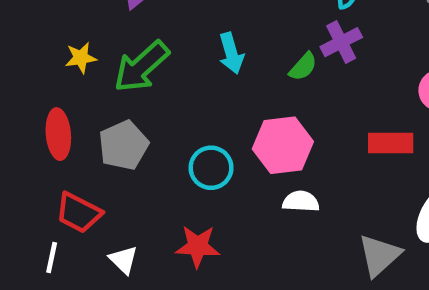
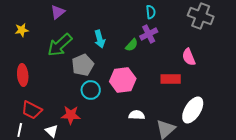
yellow star: (81, 58) -> (22, 30), moved
gray pentagon: (123, 145) -> (83, 65), moved
white semicircle: (301, 201) -> (137, 115), moved
red star: (198, 246) -> (71, 115), moved

